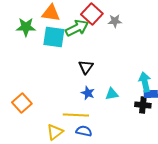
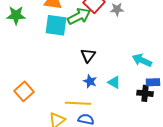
green star: (26, 27) -> (16, 15), moved
cyan arrow: (145, 82) -> (142, 60), moved, turned -54
cyan triangle: (112, 94) -> (114, 82), turned 40

